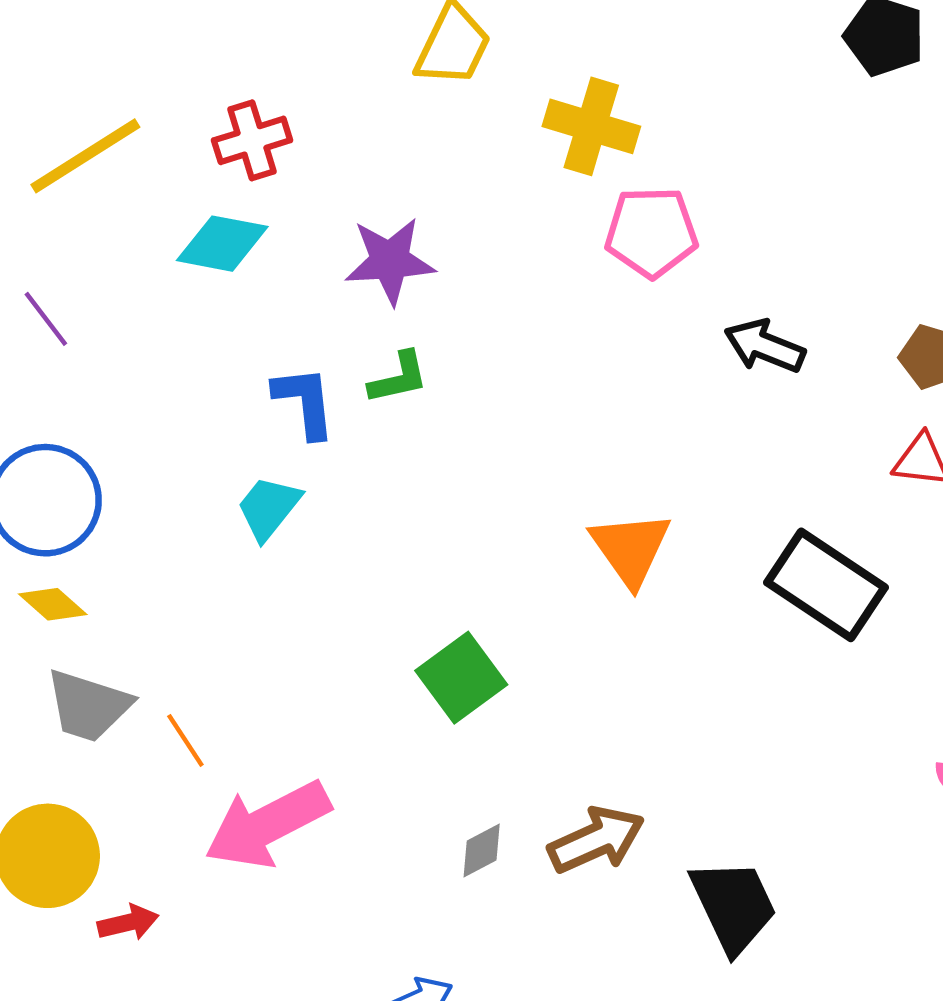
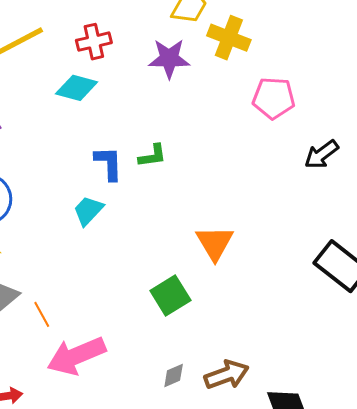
yellow cross: (591, 126) -> (229, 38), moved
purple star: (390, 261) -> (169, 59), moved
black arrow: (765, 346) -> (321, 154), turned -63
orange triangle: (630, 548) -> (215, 243), moved

